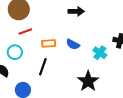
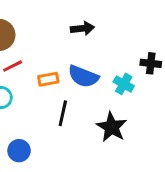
blue semicircle: (73, 44) -> (83, 76), size x1.5
black line: (43, 67) -> (63, 113), moved

